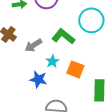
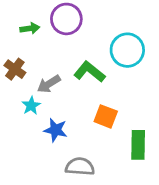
cyan star: (52, 61) -> (31, 106), moved

